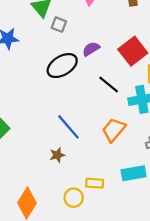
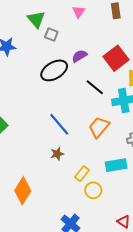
brown star: (57, 155) -> (57, 154), moved
yellow rectangle: (95, 183) -> (82, 174), turned -56
yellow circle: (74, 198) -> (93, 190), moved

